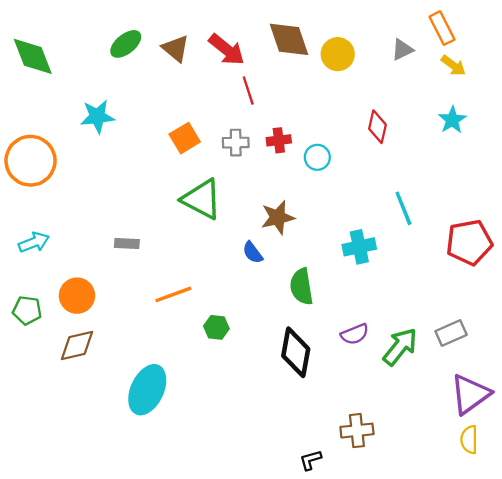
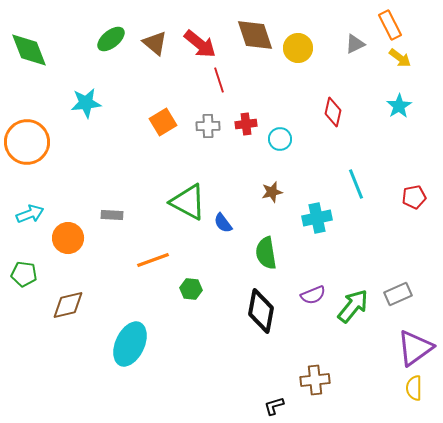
green triangle: (202, 199) -> (188, 202), moved
brown star: (278, 217) -> (272, 192), moved, size x0.7
red pentagon: (469, 242) -> (414, 197), moved, size x0.6
orange circle: (77, 296) -> (68, 238), moved

